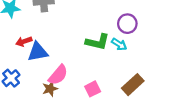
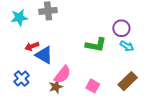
cyan arrow: (119, 44) -> (127, 46), moved
blue triangle: (38, 52) -> (44, 55), turned 42
pink square: (93, 89) -> (93, 86), turned -32

